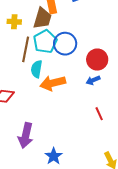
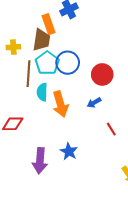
blue arrow: (93, 80) -> (94, 103), moved
orange arrow: (53, 83) -> (60, 104), turned -85
blue star: (54, 156) -> (69, 151), moved

